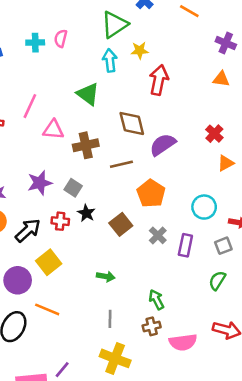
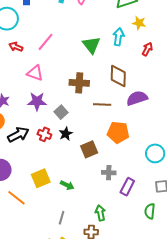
cyan arrow: (110, 60) -> (118, 37), moved
red arrow: (159, 80) -> (147, 49), size x0.6
pink triangle: (53, 130) -> (35, 73), moved
orange pentagon: (151, 193) -> (118, 132), turned 30
gray cross: (158, 235) -> (109, 173), moved, turned 32
purple rectangle: (185, 245) -> (127, 187), moved
yellow square: (49, 262) -> (41, 178), moved
green semicircle: (217, 281) -> (150, 211), turned -42

